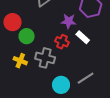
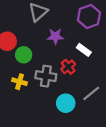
purple star: (69, 21) -> (55, 36), moved
red cross: (62, 42) -> (68, 67), moved, turned 32

